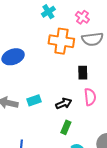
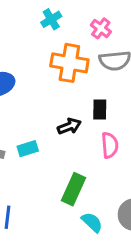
black arrow: (64, 103) -> (69, 126), moved
green rectangle: (66, 127) -> (74, 189), size x1.5

